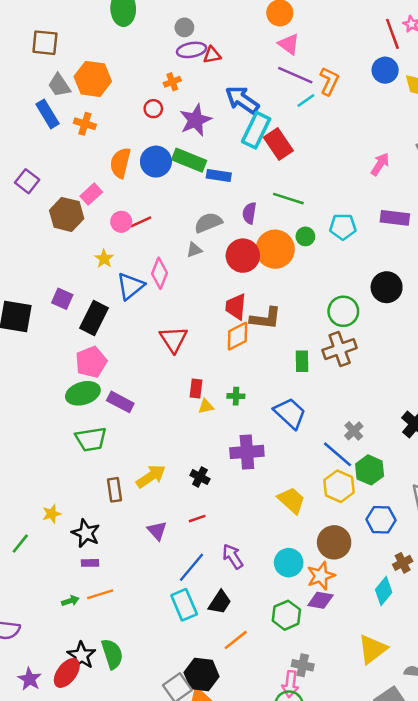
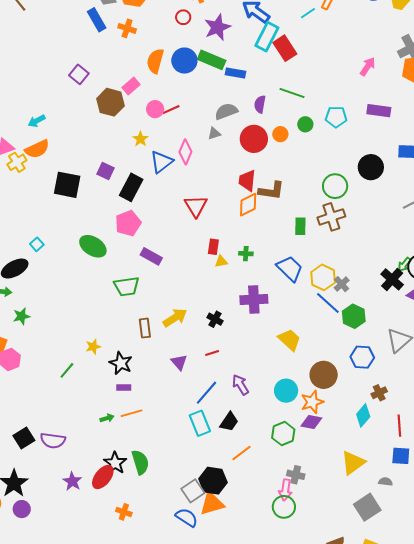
orange circle: (275, 249) -> (280, 134), size x0.5
green ellipse: (83, 393) -> (93, 246), moved, turned 48
yellow hexagon: (339, 486) -> (323, 277), moved

